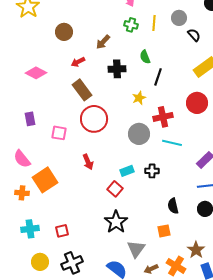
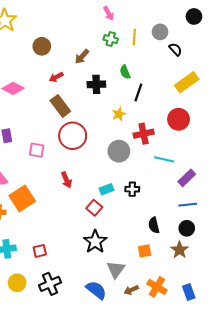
cyan line: (172, 143) -> (164, 159), moved
brown star: (196, 250) -> (180, 250), moved

